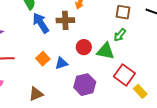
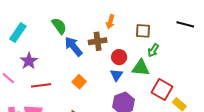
brown square: (123, 12) -> (143, 31), moved
red circle: (84, 47) -> (119, 57), moved
blue triangle: (61, 63) -> (116, 75), moved, turned -32

